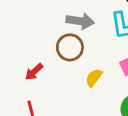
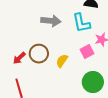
brown circle: (70, 47) -> (39, 54), moved

